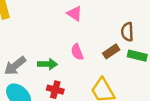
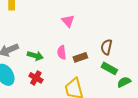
brown rectangle: (111, 51) -> (80, 57), moved

